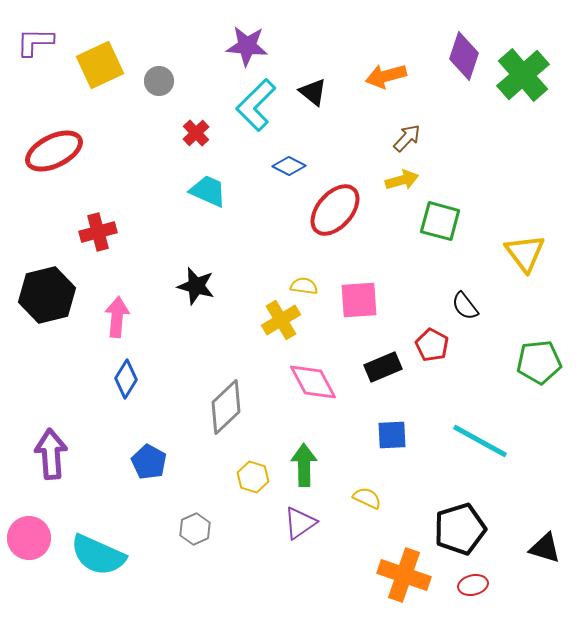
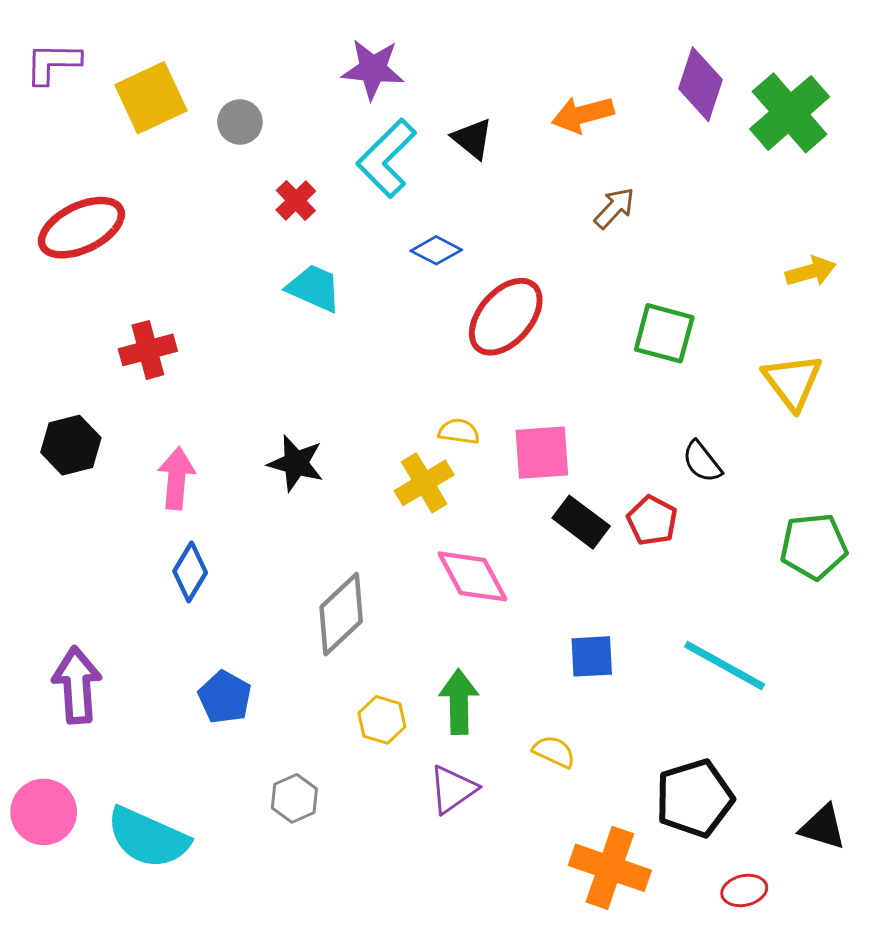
yellow arrow: (402, 180) -> (811, 271), moved
black star: (196, 286) -> (296, 463), moved
black hexagon: (47, 295) -> (71, 445), size x0.7
black rectangle: (383, 367) -> (581, 522), moved, turned 60
red ellipse: (473, 585) -> (744, 890), moved

